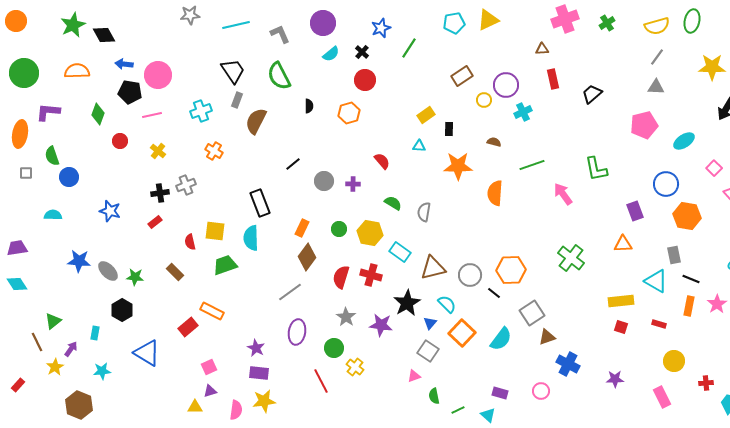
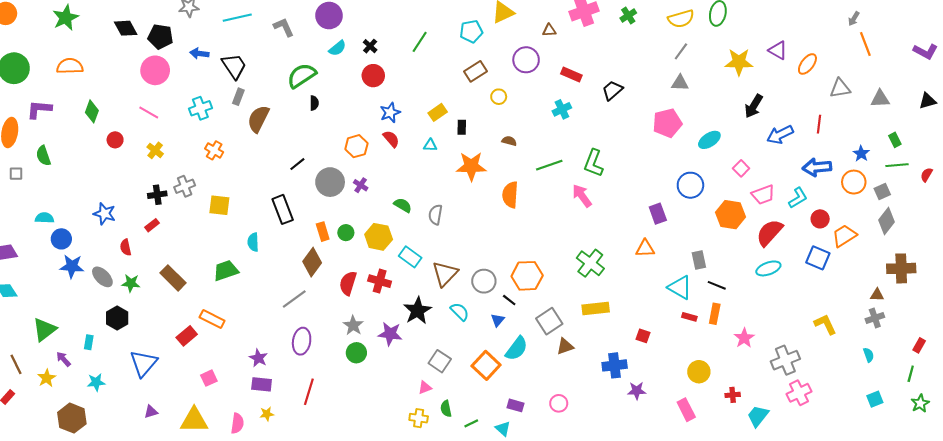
cyan pentagon: (454, 23) -> (471, 31), moved
blue star: (381, 28) -> (390, 112), moved
black diamond: (104, 35) -> (126, 28), moved
brown triangle: (542, 49) -> (549, 30), moved
blue arrow: (124, 64) -> (199, 53), moved
green semicircle: (279, 76) -> (302, 76), moved, turned 84
red rectangle: (553, 79) -> (571, 75), turned -54
purple circle: (506, 85) -> (526, 60), moved
black pentagon: (130, 92) -> (160, 37), moved
cyan cross: (523, 112) -> (562, 109), moved
orange hexagon: (349, 113) -> (356, 146), moved
pink line: (152, 115) -> (149, 112), turned 42
red semicircle: (382, 161) -> (391, 139), moved
green L-shape: (596, 169) -> (593, 163), moved, turned 32
blue circle: (69, 177) -> (61, 239), moved
gray circle: (324, 181) -> (330, 182), size x1.4
purple cross: (353, 184) -> (361, 185), turned 32
black rectangle: (260, 203) -> (283, 209), moved
orange hexagon: (687, 216) -> (730, 215), moved
orange rectangle: (302, 228) -> (323, 232), moved, turned -42
yellow square: (215, 231) -> (219, 205), moved
cyan semicircle: (251, 238) -> (253, 242), size x0.7
red semicircle: (190, 242) -> (126, 247), moved
brown triangle: (433, 268) -> (445, 274), turned -32
brown rectangle: (175, 272) -> (173, 278), size x1.4
yellow rectangle: (621, 301) -> (596, 308), moved
pink star: (717, 304) -> (744, 338), moved
green triangle: (53, 321) -> (44, 330), size x1.4
blue triangle: (430, 323) -> (498, 320), moved
red rectangle: (659, 324) -> (689, 317), moved
orange square: (462, 333) -> (486, 365), moved
brown line: (37, 342) -> (16, 364), moved
green circle: (334, 348) -> (356, 353), moved
purple arrow: (71, 349) -> (63, 359), turned -77
blue triangle: (147, 353) -> (144, 363), turned 40
blue cross: (568, 364) -> (615, 365), moved, turned -35
yellow cross: (355, 367) -> (419, 418), moved, turned -30
red line: (321, 381) -> (309, 392), moved, turned 45
purple triangle: (210, 391) -> (151, 412), moved
yellow star: (264, 401) -> (267, 414), size x0.6
yellow triangle: (195, 407) -> (194, 420), size x1.8

